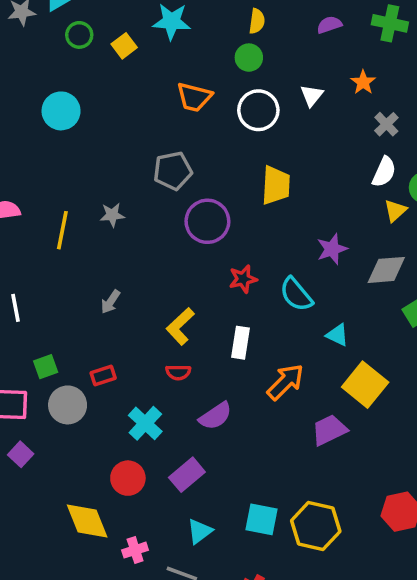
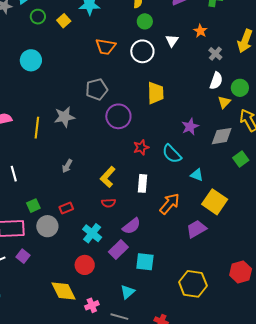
green circle: (249, 58) -> (145, 21), moved
gray star: (112, 215) -> (64, 117), size x1.5
purple rectangle: (187, 475) -> (118, 249), moved
cyan square: (261, 519) -> (145, 262), moved

